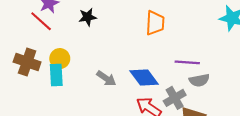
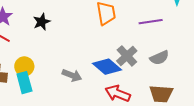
purple line: (187, 62) -> (151, 22), moved
gray cross: (175, 98) -> (127, 56), moved

